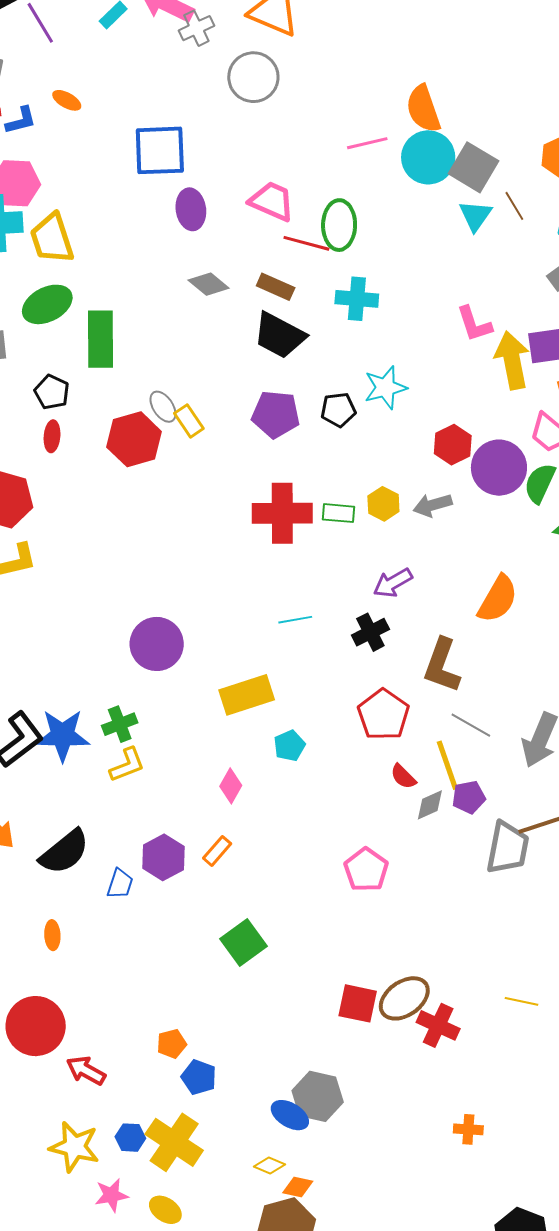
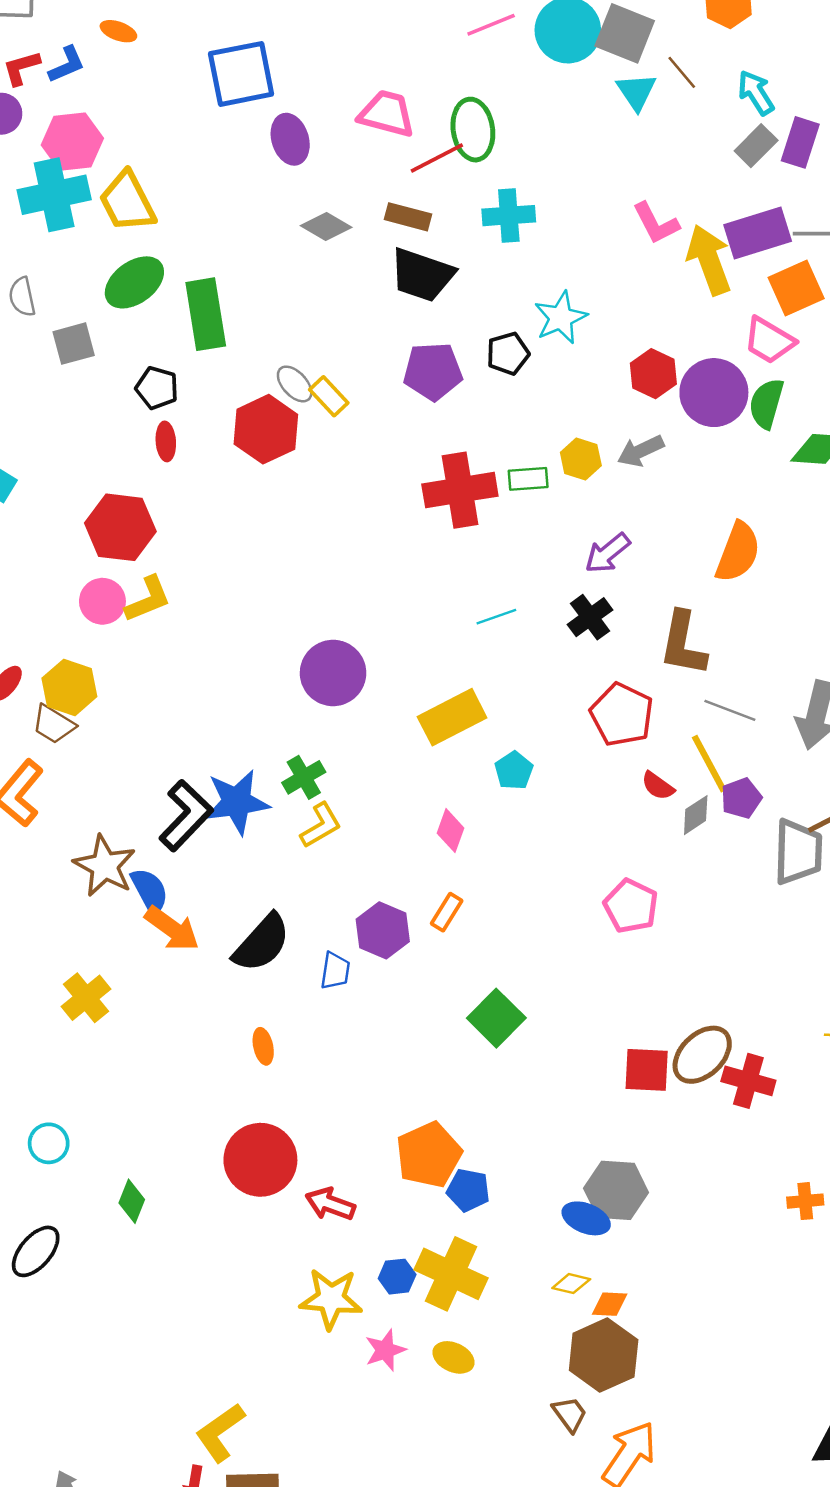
red line: (306, 243) -> (437, 158), turned -33
orange pentagon: (172, 1044) -> (429, 1155), size x1.8

